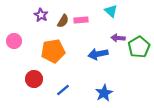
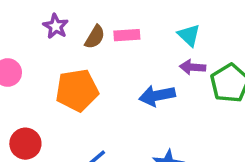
cyan triangle: (111, 11) -> (189, 35), moved
red circle: (34, 79) -> (25, 144), moved

